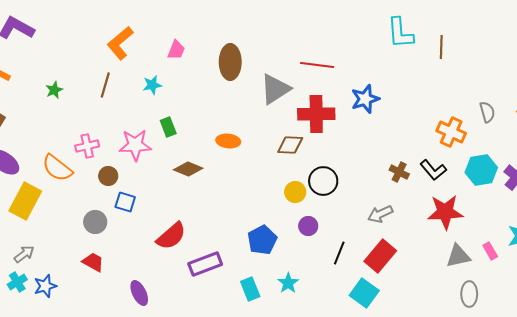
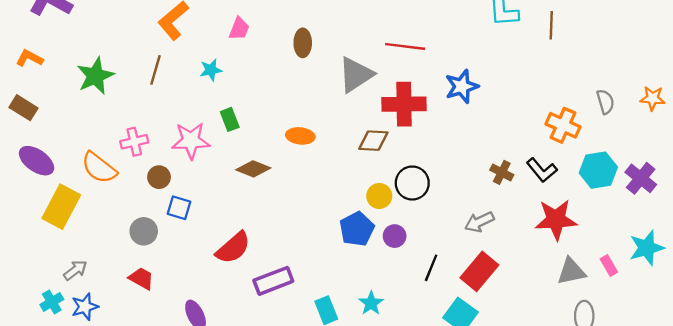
brown ellipse: (230, 62) -> (303, 43), size x0.7
green star: (54, 90) -> (95, 76), size x1.8
blue pentagon: (262, 240) -> (357, 229), moved
gray arrow: (24, 254) -> (75, 270), moved

